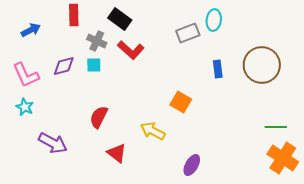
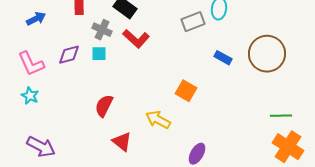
blue rectangle: (218, 69) -> (223, 58), turned -54
purple arrow: (53, 143) -> (41, 147), moved

